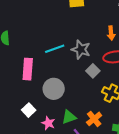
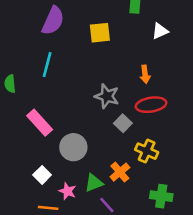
cyan line: (55, 49) -> (47, 65), moved, turned -54
pink rectangle: (28, 69) -> (40, 123), turned -45
orange cross: (94, 119) -> (120, 172), moved

